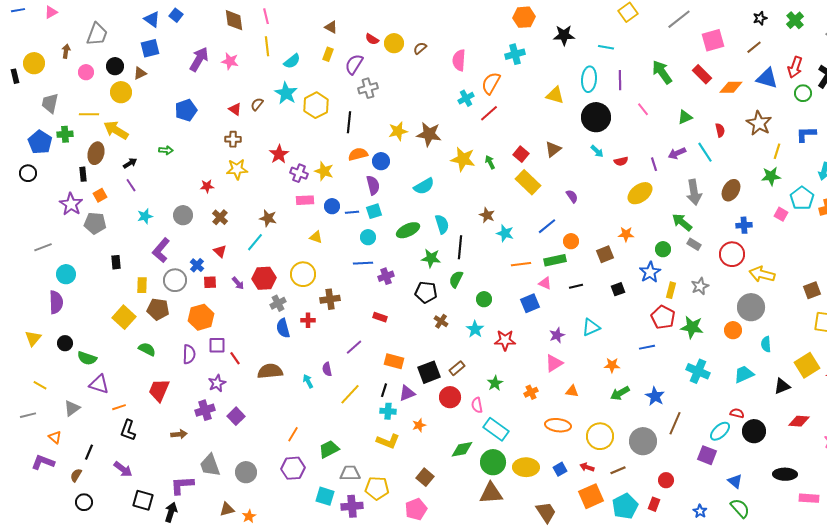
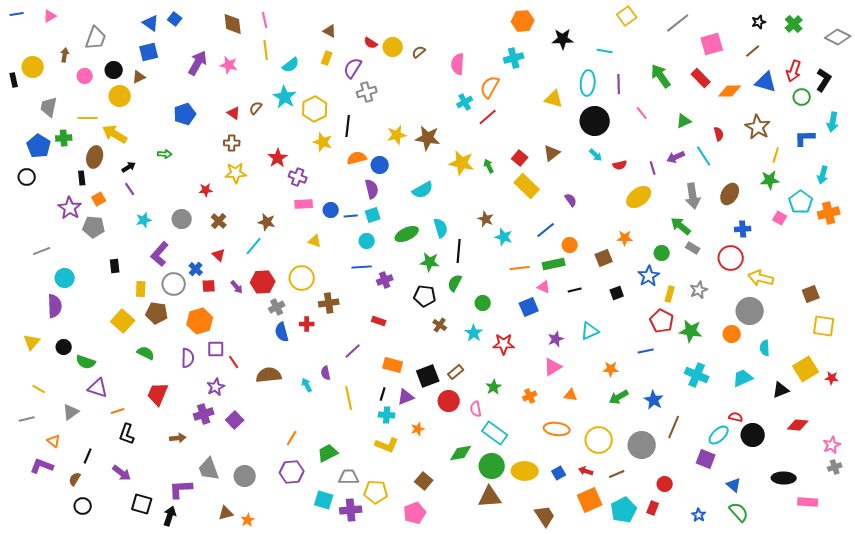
yellow star: (324, 171) -> (323, 142), moved
yellow line: (350, 394) -> (349, 398), turned -55

